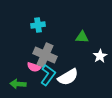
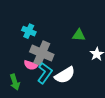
cyan cross: (38, 25) -> (29, 31), moved, turned 32
green arrow: (18, 84) -> (15, 82), turned -112

